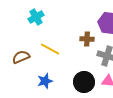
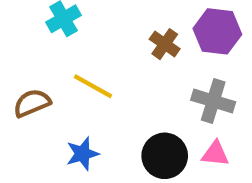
brown cross: (87, 39) -> (165, 44), moved, turned 32

